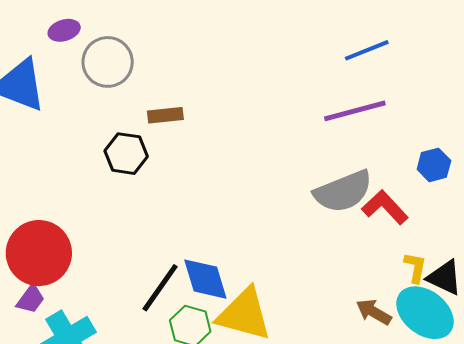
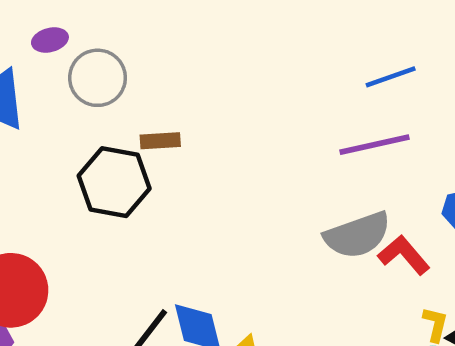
black hexagon: (126, 154) -> (114, 182), size x1.5

